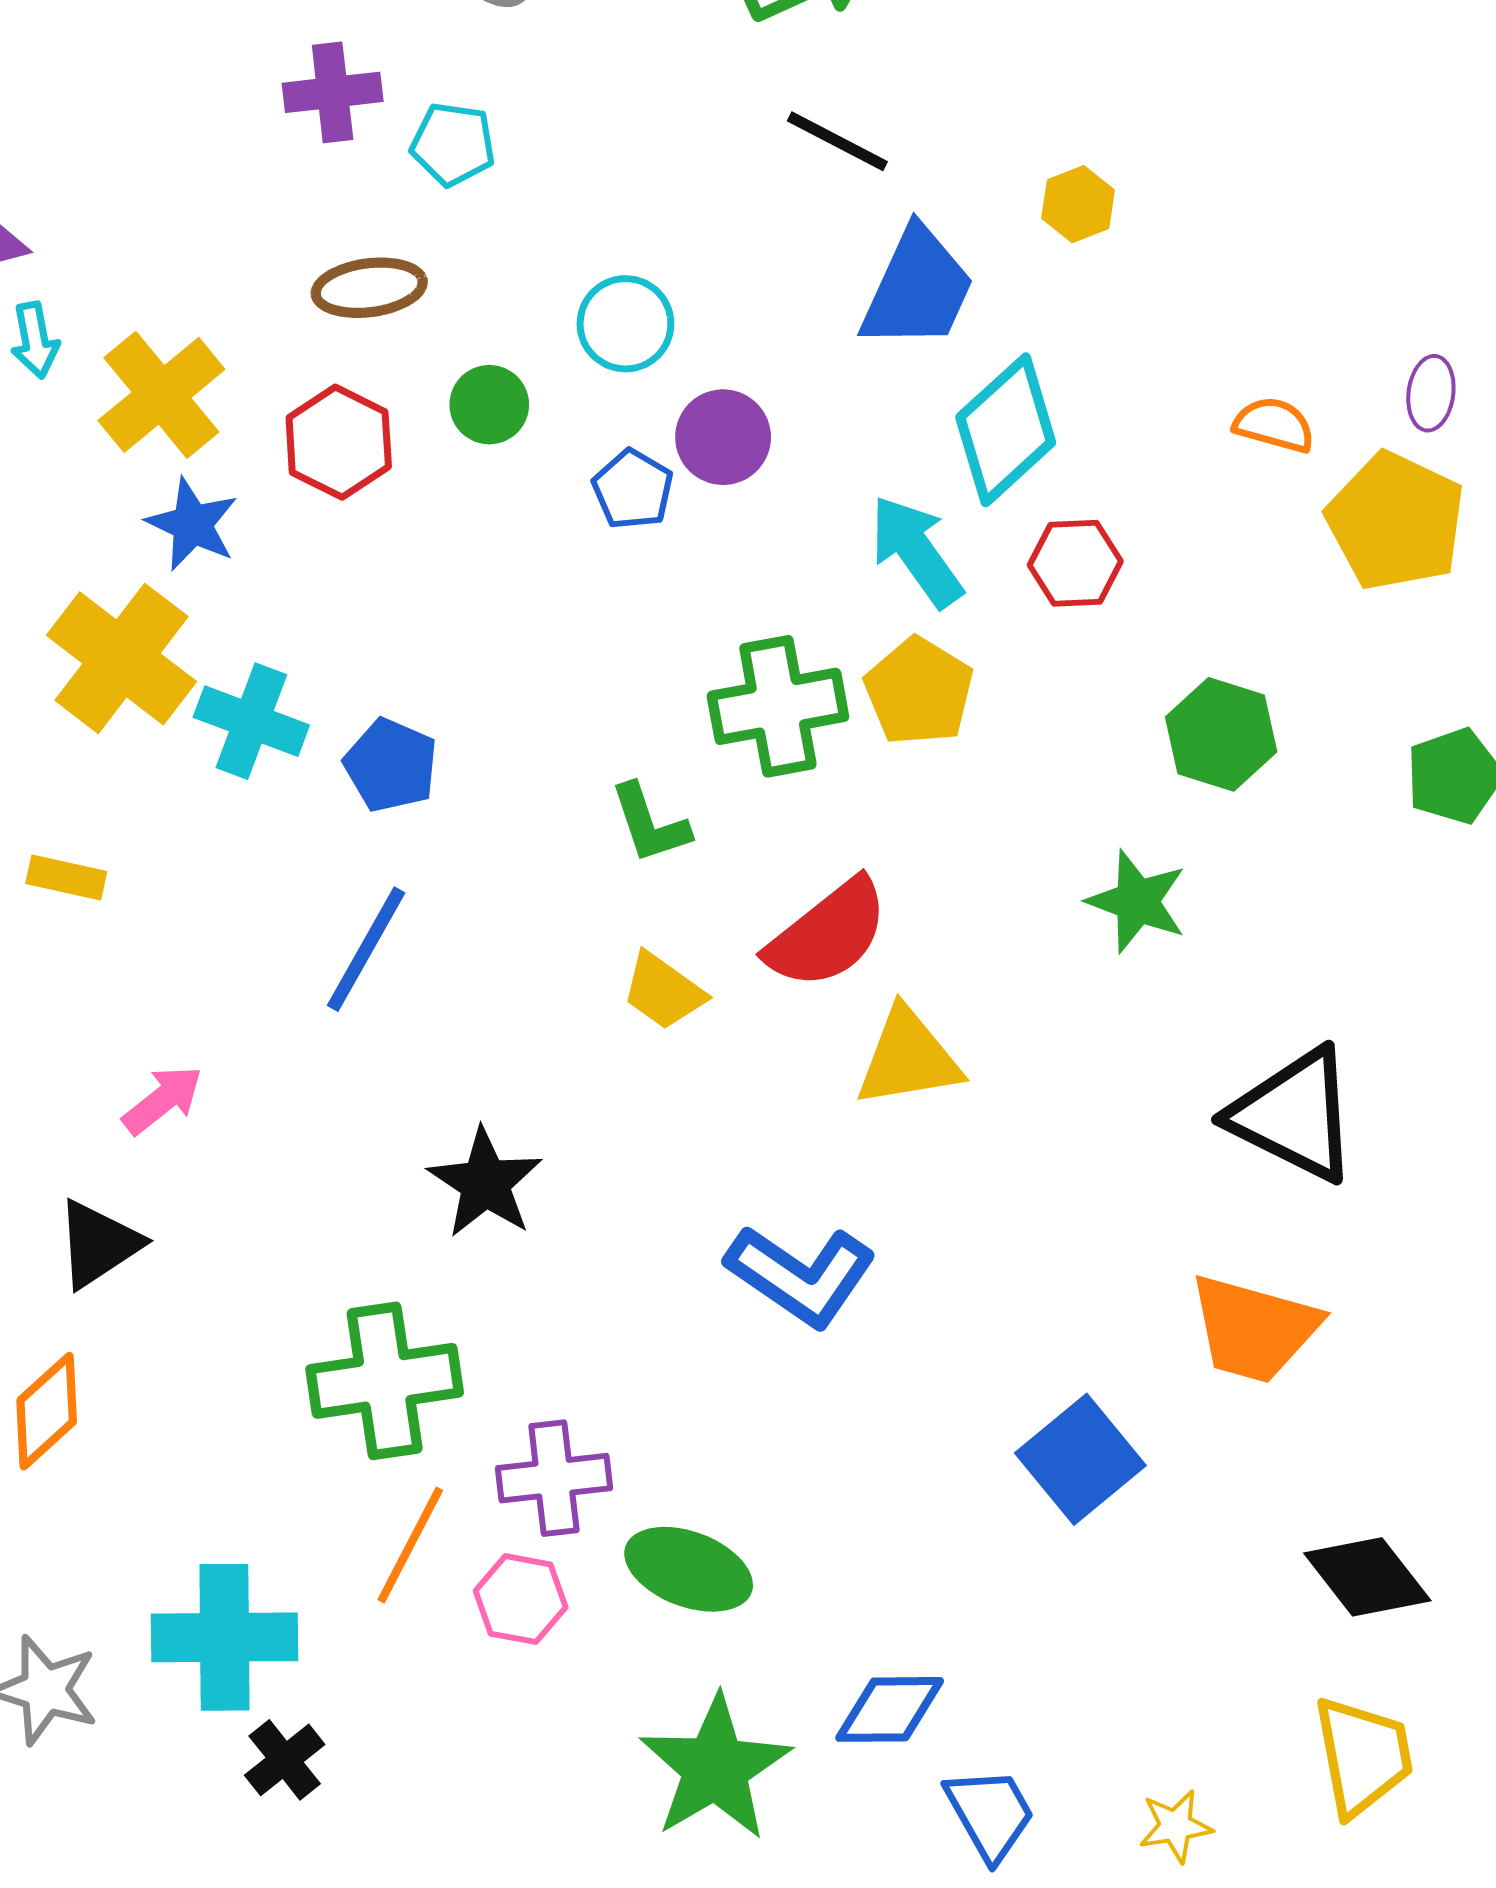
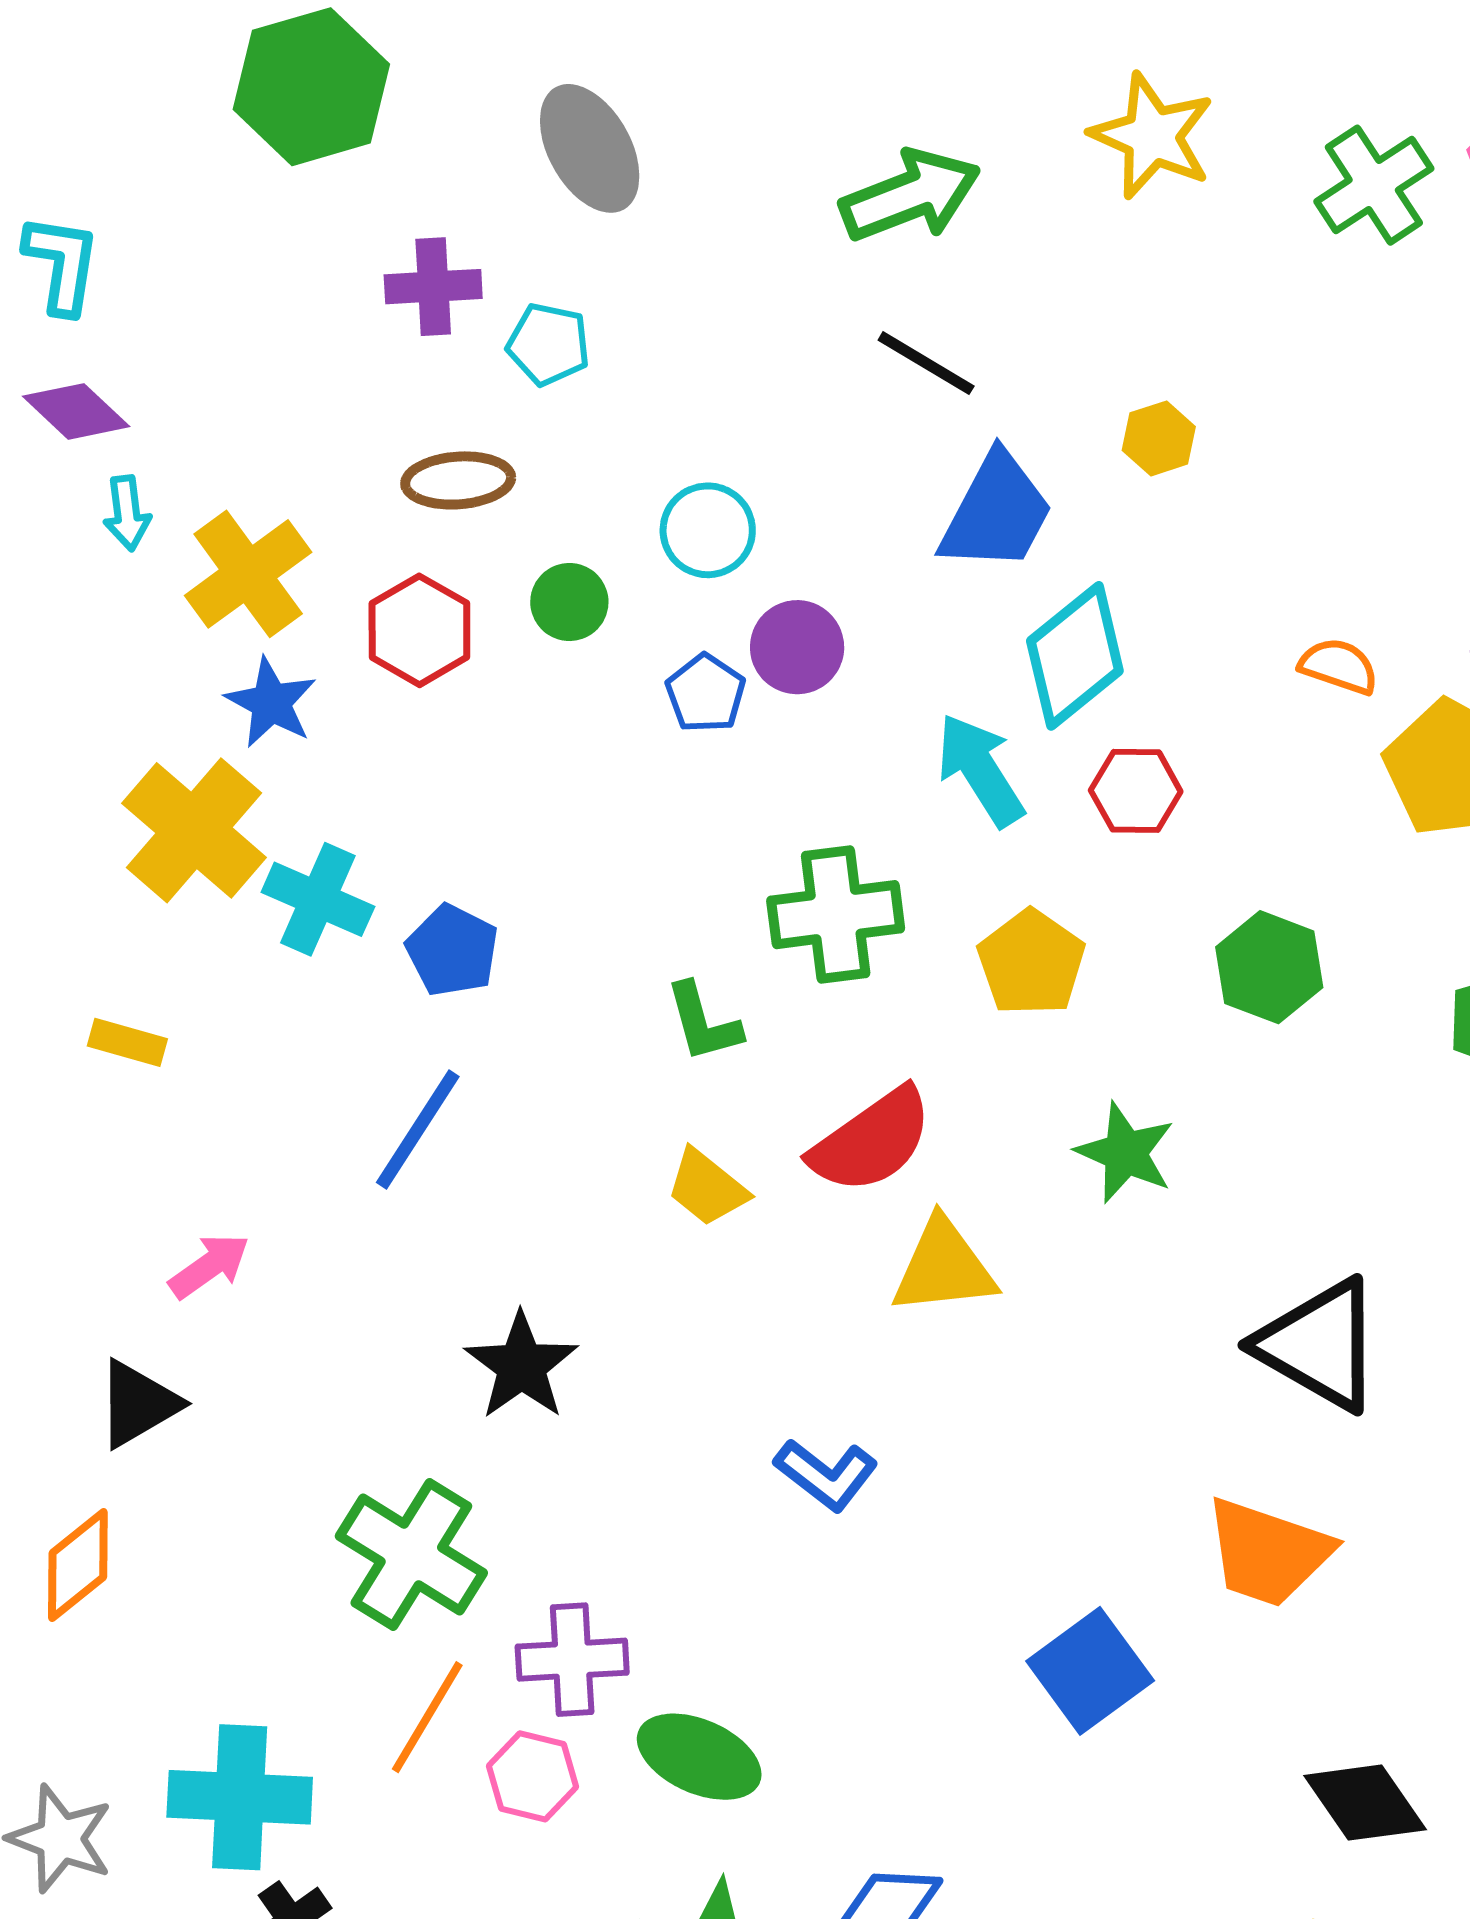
yellow pentagon: (919, 691) -> (1031, 963), moved
green star: (1137, 901) -> (1125, 1153), moved
blue L-shape: (801, 1275) -> (826, 1475), size x0.7
green cross: (385, 1381) -> (411, 1555), turned 37

